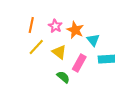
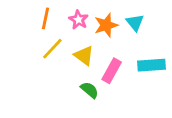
orange star: (75, 30) -> (106, 25), turned 30
cyan triangle: (93, 40) -> (135, 22), moved

